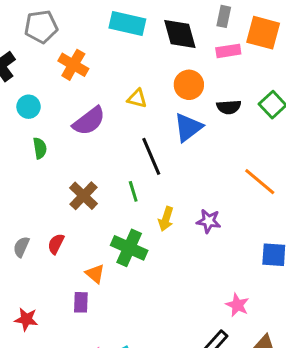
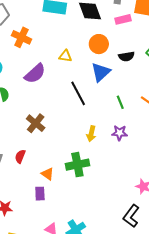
green line: (133, 191) -> (120, 102), moved
green cross: (129, 248) -> (77, 165), moved, turned -30

